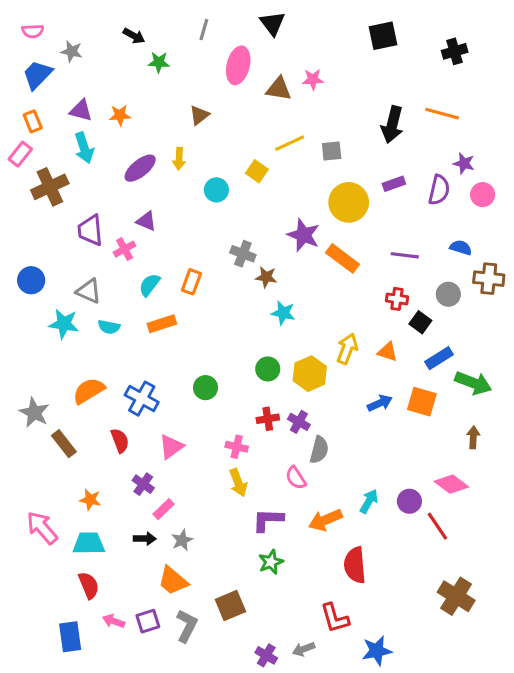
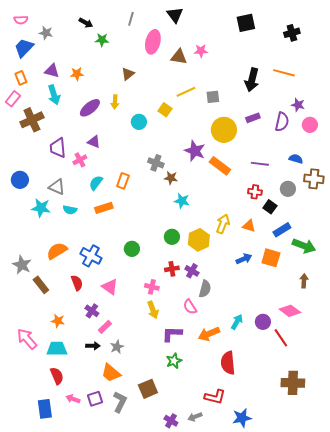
pink triangle: (171, 447) -> (110, 287), turned -48
brown cross: (456, 596) -> (293, 383), turned -30
red L-shape: (335, 618) -> (215, 397), turned -60

